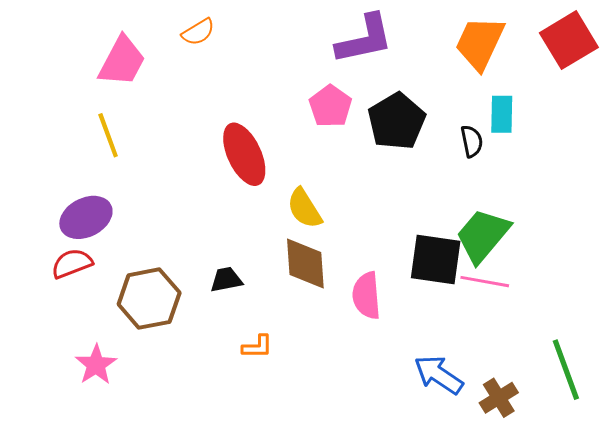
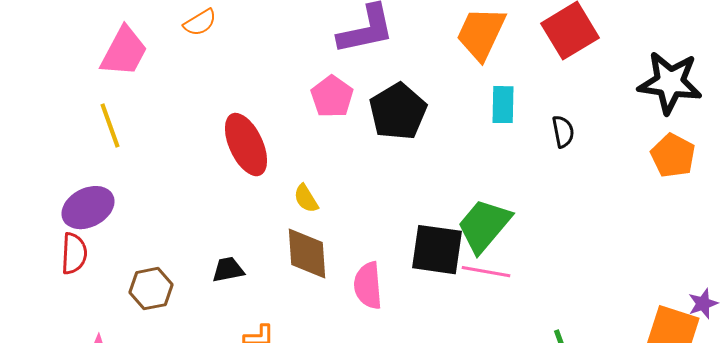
black semicircle: (472, 141) -> (563, 132), moved
yellow semicircle: (304, 208) -> (306, 199), size x0.7
red semicircle: (72, 263) -> (74, 254), turned 114
brown hexagon: (149, 299) -> (151, 289), size x0.7

